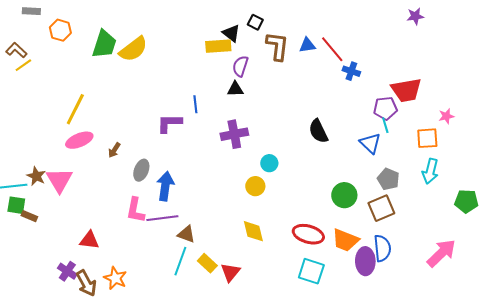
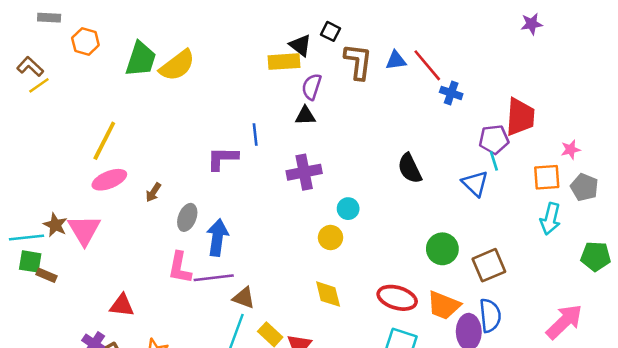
red trapezoid: (406, 90) -> (520, 117), turned -76
gray pentagon: (388, 179) -> (584, 187), moved

